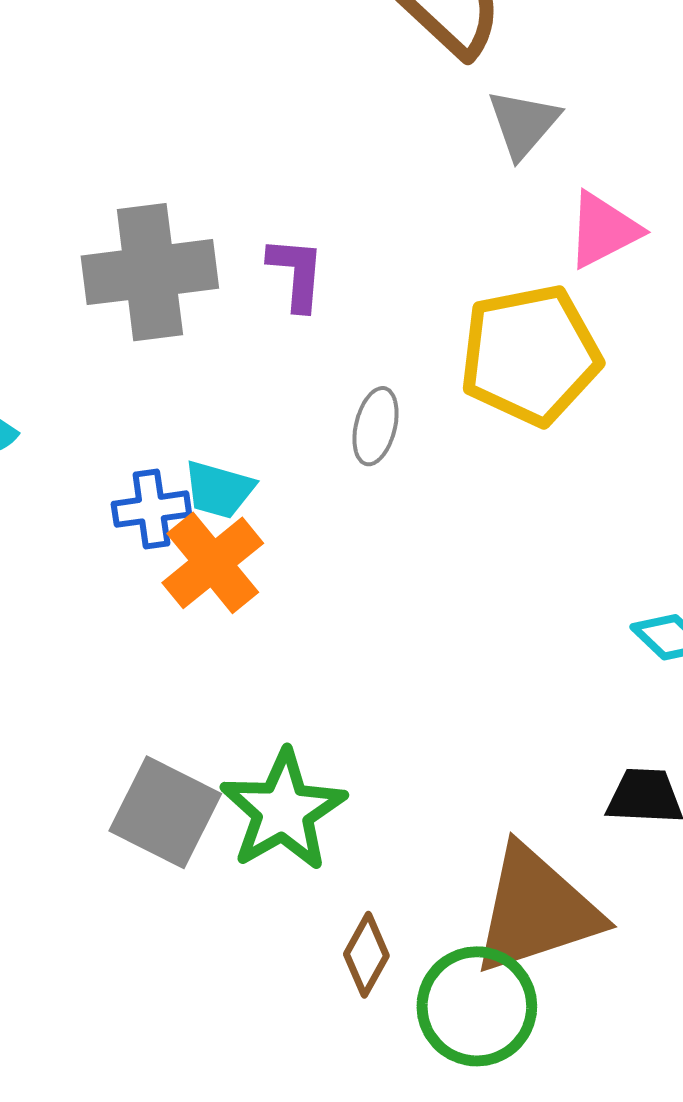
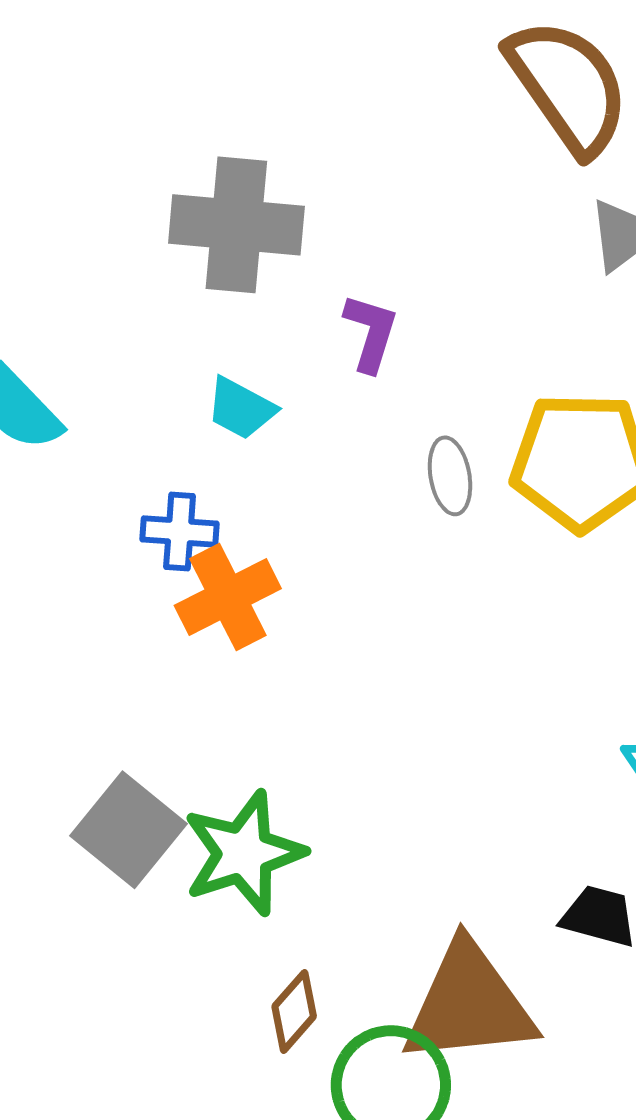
gray cross: (150, 272) -> (236, 225), moved
gray ellipse: (375, 426) -> (450, 476), moved, turned -36
cyan trapezoid: (219, 490) -> (241, 408), moved

